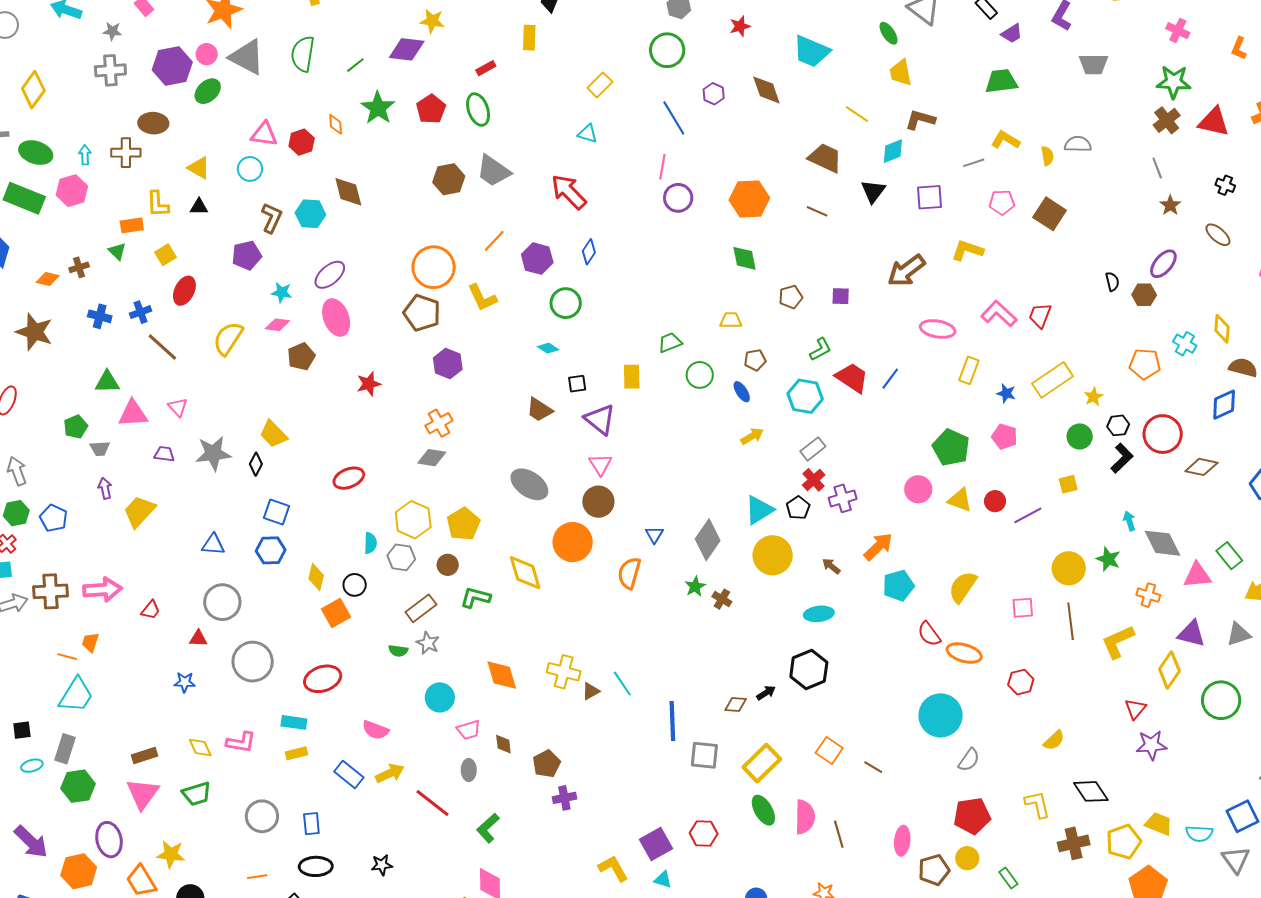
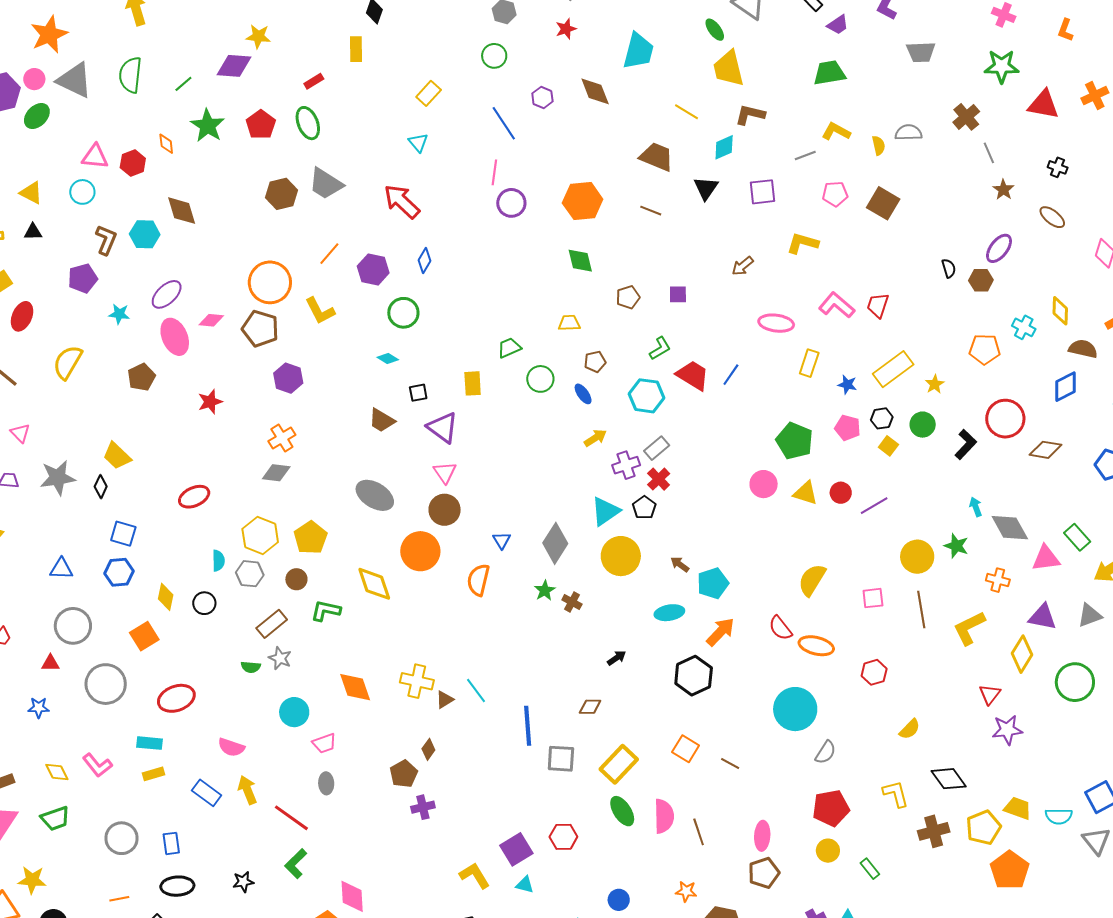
green circle: (667, 50) -> (494, 56), size x0.7
cyan trapezoid: (811, 51) -> (638, 51), turned -96
yellow trapezoid: (901, 73) -> (729, 68), size x1.4
brown cross: (1167, 120) -> (966, 117), moved
cyan triangle: (588, 134) -> (418, 143), turned 35
brown arrow: (906, 271) -> (743, 266), size x0.6
pink diamond: (277, 325) -> (211, 320), moved
black hexagon: (1118, 425) -> (882, 418), moved
yellow square: (1068, 484) -> (888, 446), moved, turned -36
purple cross: (843, 498) -> (626, 465), moved
orange arrow: (878, 547) -> (720, 632), moved
cyan pentagon: (898, 586) -> (713, 583), moved
orange square: (336, 613) -> (144, 636), moved
black hexagon: (809, 669) -> (694, 676), moved
black arrow: (766, 693) -> (617, 658), moved
pink L-shape: (241, 742) -> (97, 765), turned 44
brown diamond: (503, 744) -> (428, 749), moved, turned 45
yellow arrow: (390, 773) -> (247, 790), turned -84
green L-shape: (488, 828) -> (296, 864), moved
brown pentagon: (934, 870) -> (764, 873), moved

